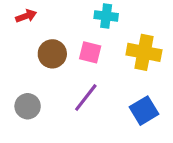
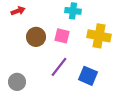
gray circle: (28, 106) -> (17, 82), moved
blue square: (144, 111) -> (88, 76), moved, turned -36

